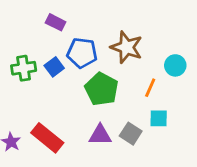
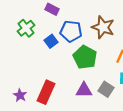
green cross: (24, 68) -> (26, 28), moved, turned -30
red rectangle: (47, 138) -> (46, 92), turned 75

